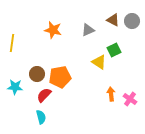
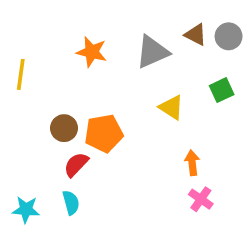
gray triangle: (88, 30) -> (152, 52), size x1.5
green square: (114, 50) -> (222, 90), moved
cyan star: (15, 87) -> (26, 210), moved
pink cross: (130, 99) -> (201, 199), moved

